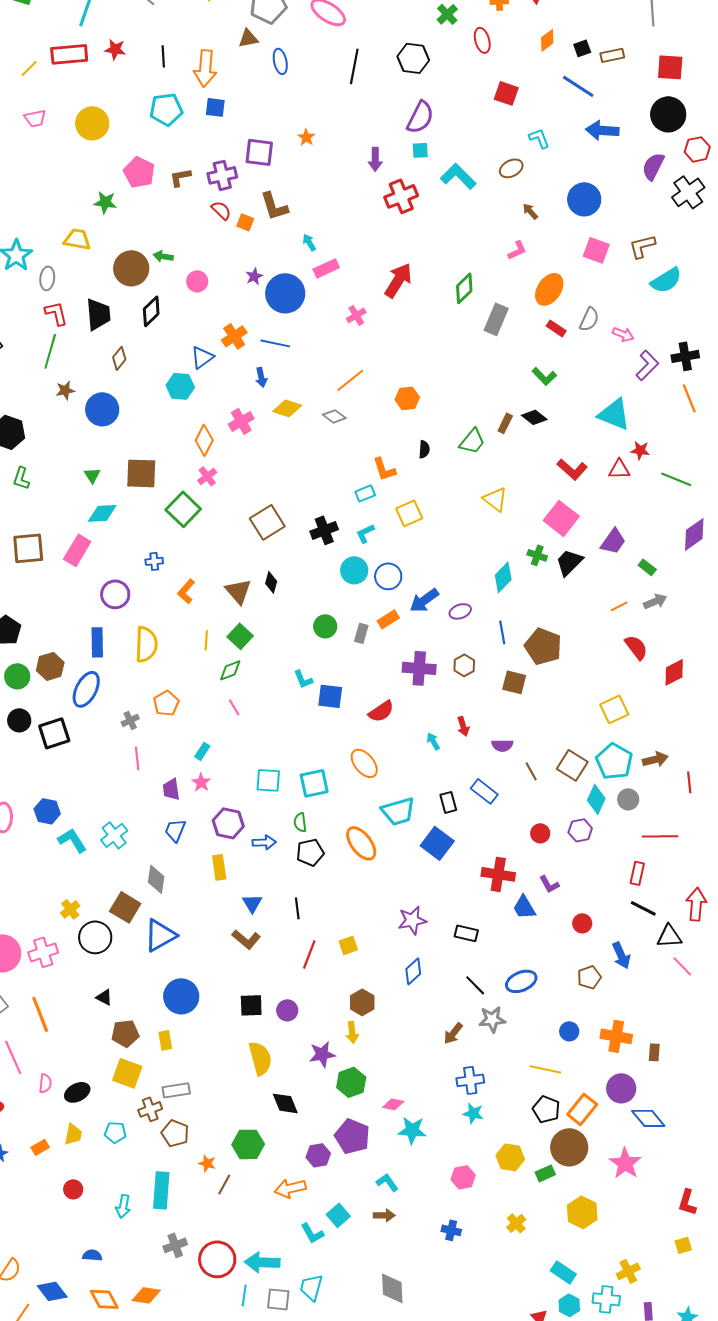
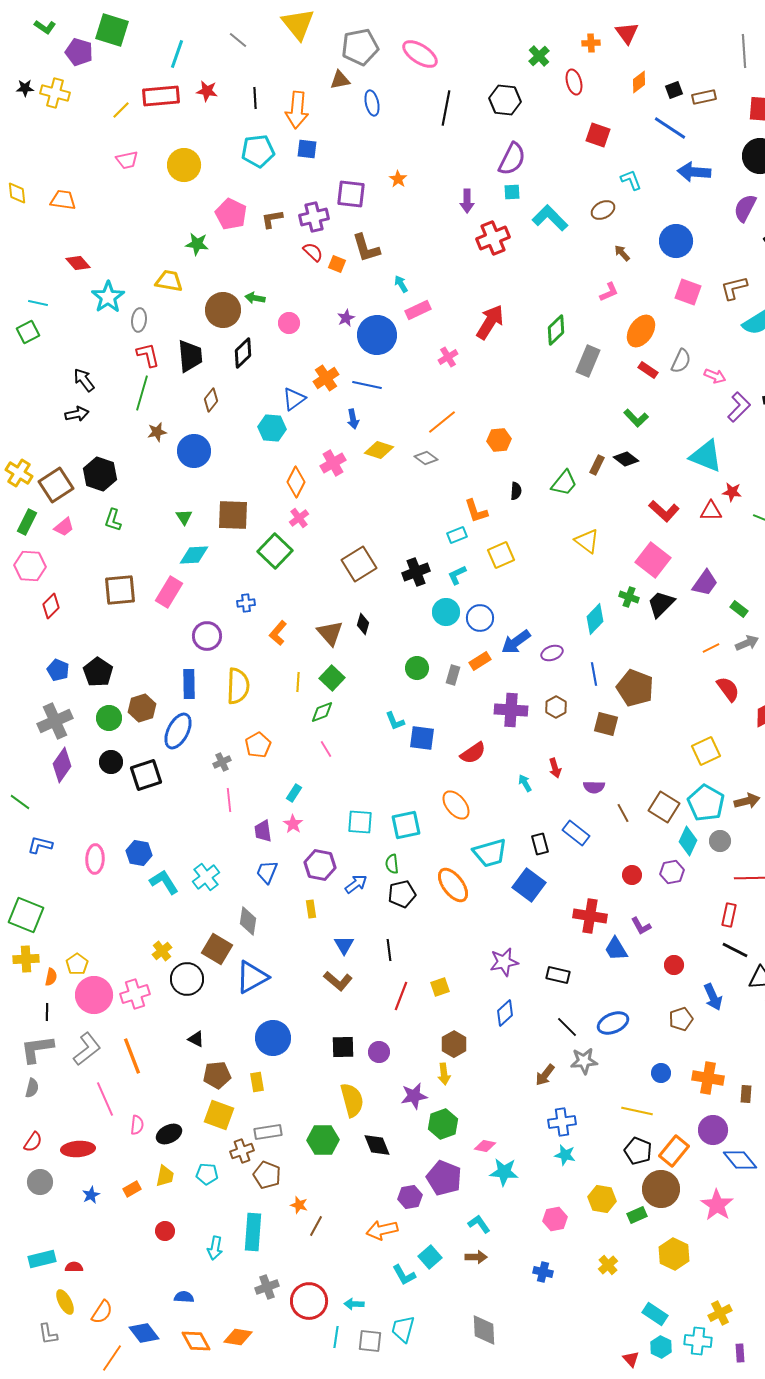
blue arrow: (264, 842) -> (356, 884), turned -35
yellow rectangle: (219, 867) -> (311, 909), size x0.7
green hexagon: (248, 1144) -> (323, 1140), moved
cyan arrow: (262, 1262) -> (354, 1304), size x0.6

